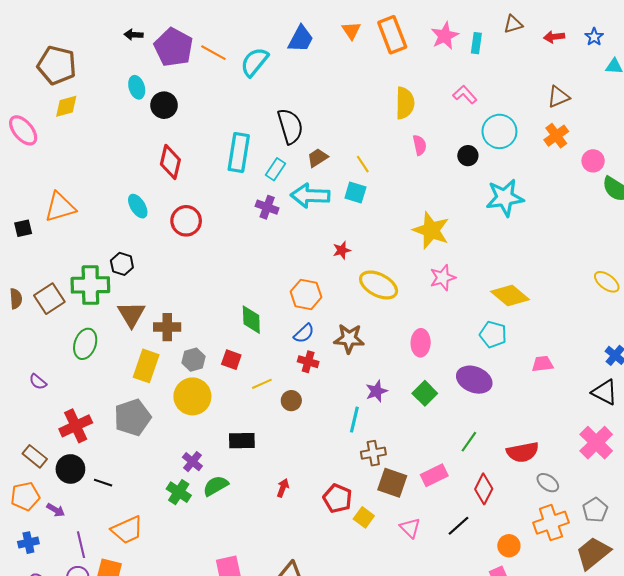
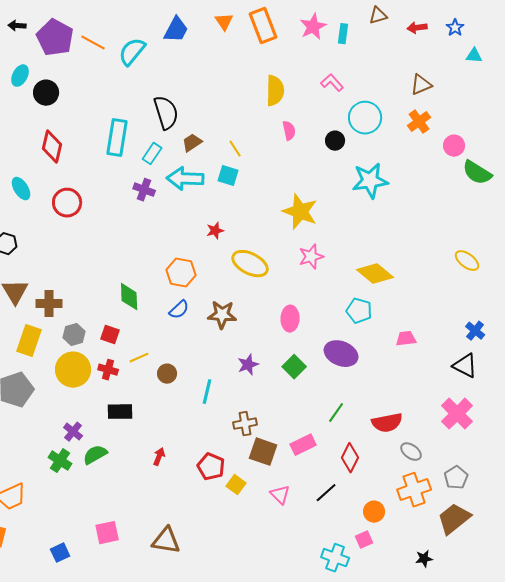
cyan ellipse: (137, 87) -> (20, 76), turned 45
red cross: (308, 362) -> (108, 370), moved
cyan line: (354, 420) -> (207, 392), moved

